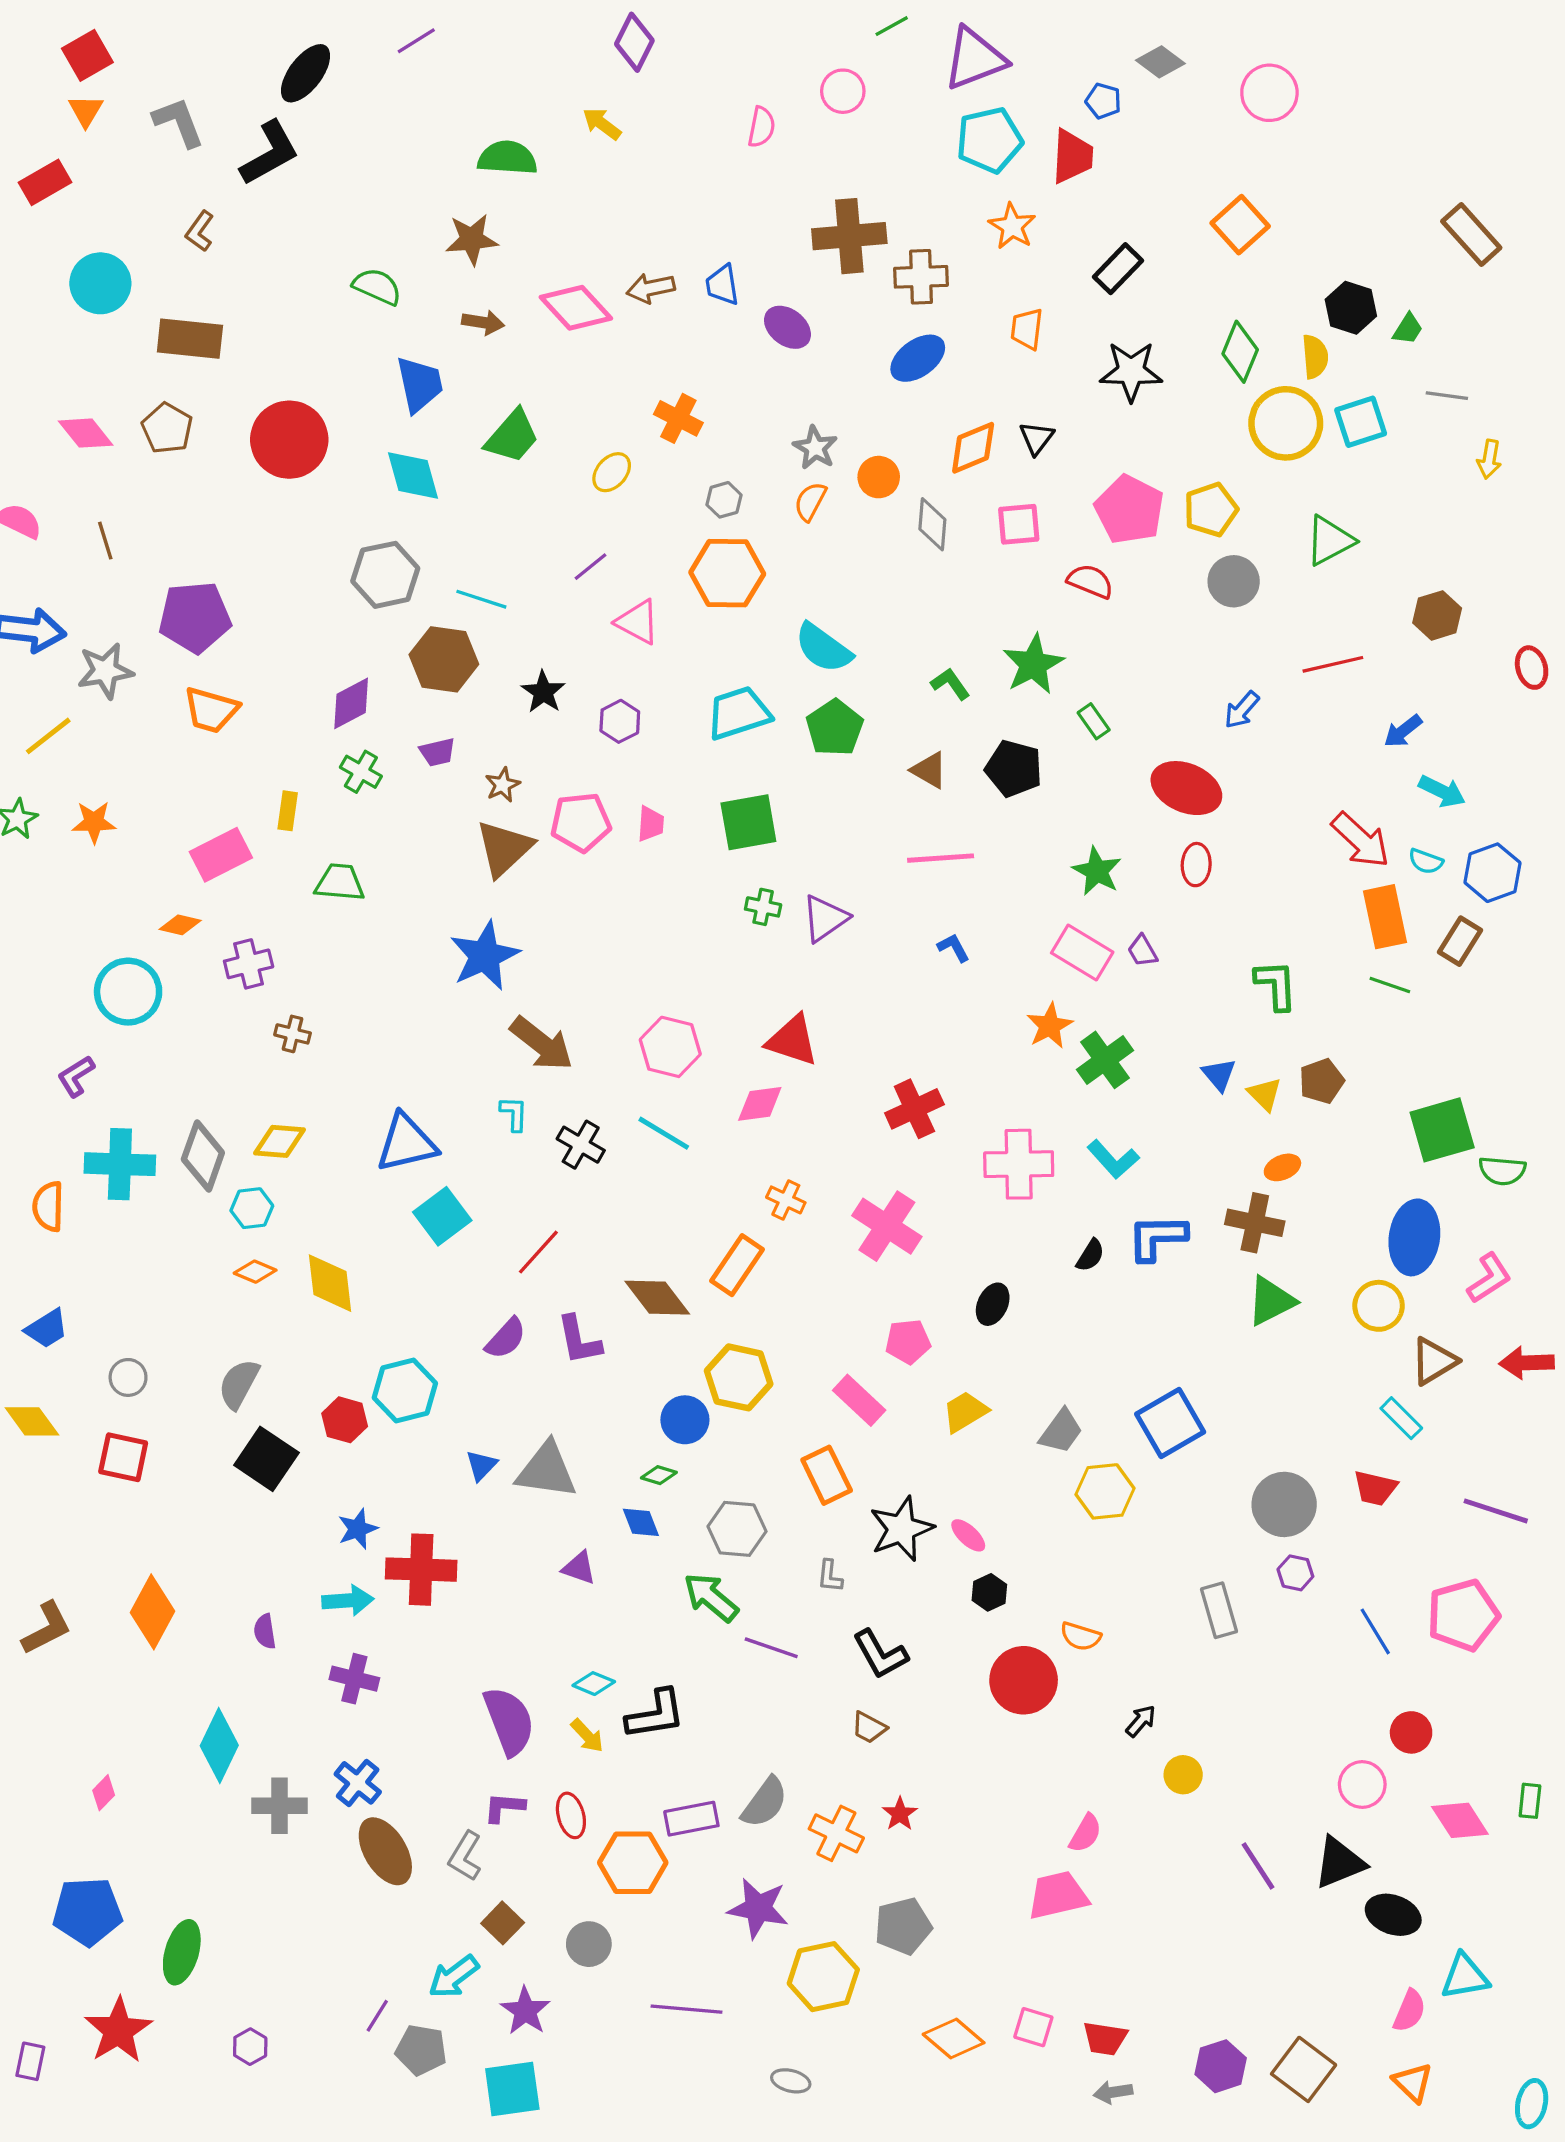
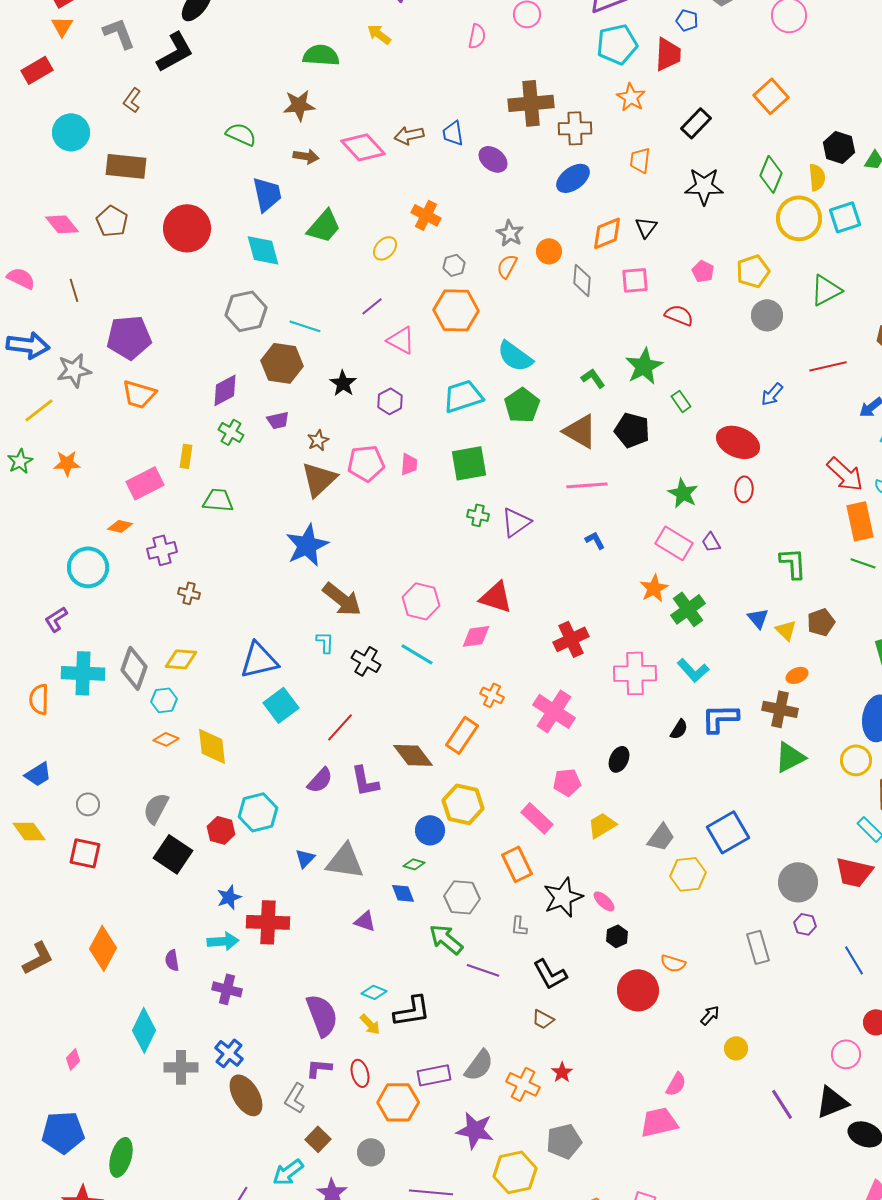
pink pentagon: (1129, 510) -> (703, 271), size x0.5
brown triangle: (929, 770) -> (580, 431), size x1.5
red trapezoid: (1375, 1488) -> (854, 872), size x1.4

